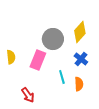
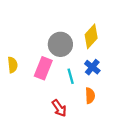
cyan line: (62, 77) -> (71, 76), moved
red arrow: (28, 95) -> (59, 108), moved

